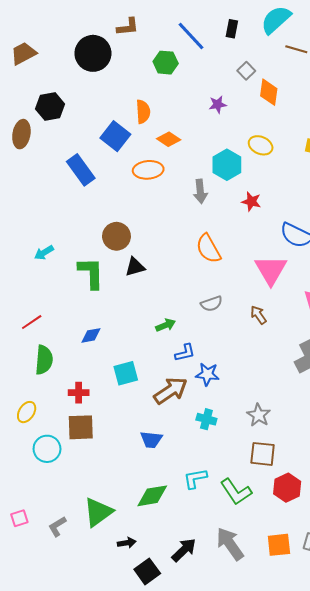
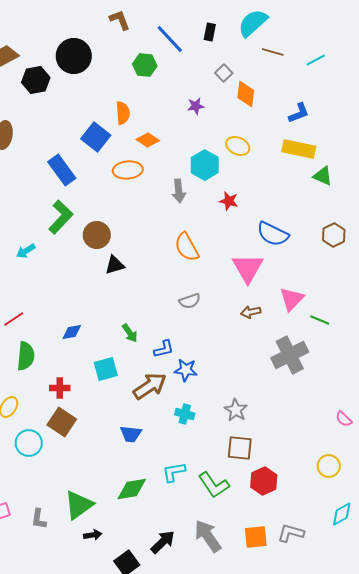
brown L-shape: (128, 27) -> (120, 20), moved, turned -105
black hexagon: (50, 106) -> (36, 80), moved
green L-shape: (91, 273) -> (61, 217), moved, turned 44
brown arrow: (259, 315) -> (251, 312), moved, turned -66
green arrow: (166, 325) -> (130, 333), moved, turned 78
brown square: (81, 427) -> (62, 422), turned 36
gray L-shape: (57, 526) -> (39, 519), turned -50
black arrow: (127, 543) -> (93, 535), moved

